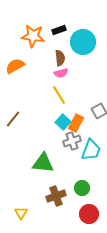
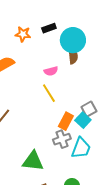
orange star: (33, 36) -> (23, 34), size x0.7
brown semicircle: (60, 58) -> (73, 56), moved
cyan square: (63, 122) -> (83, 120), moved

